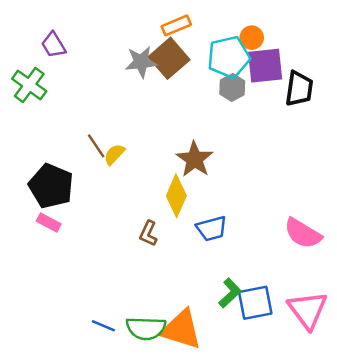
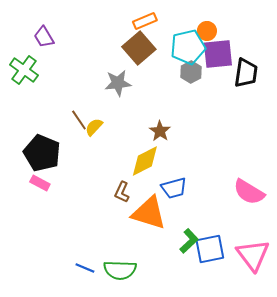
gray star: (141, 62) -> (118, 83), moved
brown star: (195, 159) -> (160, 131), size x0.7
yellow diamond: (176, 196) -> (145, 161), turned 40
orange triangle: (181, 329) -> (149, 213), moved

